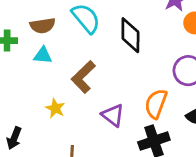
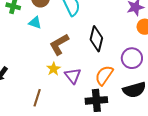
black diamond: (130, 35) -> (96, 39), moved
yellow star: (55, 108) -> (54, 69), moved

